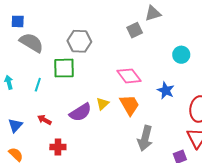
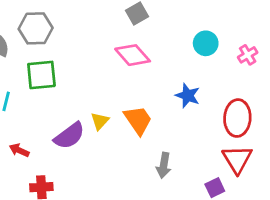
gray hexagon: (79, 41) -> (36, 28), moved
pink diamond: (129, 76) -> (133, 55), moved
gray arrow: (145, 138) -> (164, 165), size x0.7

